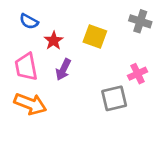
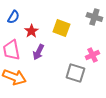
blue semicircle: (29, 21) -> (13, 17), turned -88
gray square: (114, 98) -> (75, 73), turned 30

